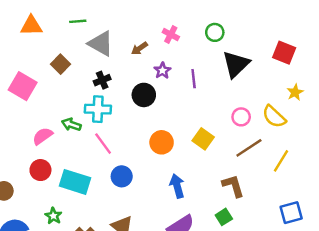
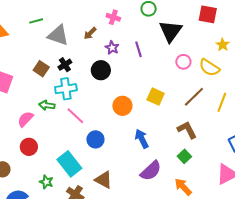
brown square: (61, 64) -> (41, 69), moved
pink circle: (241, 117) -> (183, 62), moved
cyan rectangle: (75, 182) -> (69, 164), moved, turned 45

